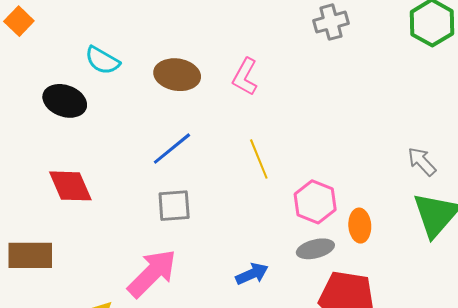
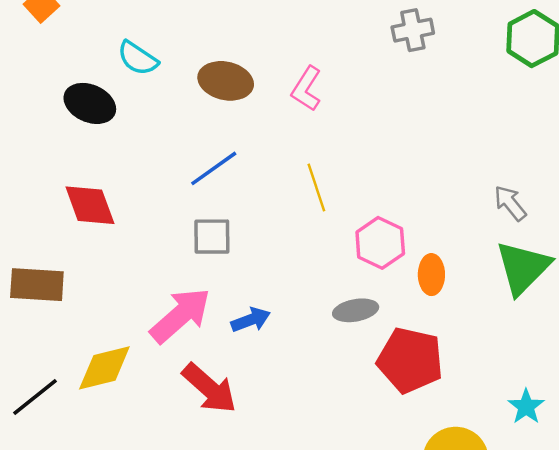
gray ellipse: (315, 249) -> (356, 310), moved
blue arrow: (252, 274) -> (251, 320), moved

